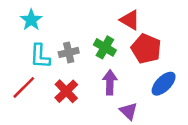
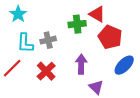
green cross: (105, 47) -> (77, 24), moved, turned -36

